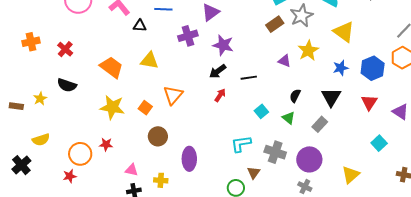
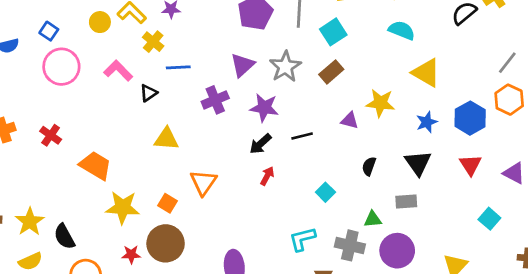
gray star: (302, 16) -> (285, 67), moved
black triangle: (140, 26) -> (148, 93), turned -32
yellow star: (308, 50) -> (380, 103), turned -30
orange trapezoid: (112, 67) -> (96, 165), moved
black line: (249, 78) -> (302, 136), moved
black semicircle: (67, 85) -> (64, 237), moved, turned 48
yellow star: (40, 99) -> (30, 222), moved, size x1.5
green triangle: (289, 118) -> (373, 219), moved, turned -40
gray rectangle: (320, 124) -> (406, 201), turned 49
brown circle: (158, 136) -> (166, 243), moved, size x1.4
red star: (106, 144) -> (131, 254), moved

